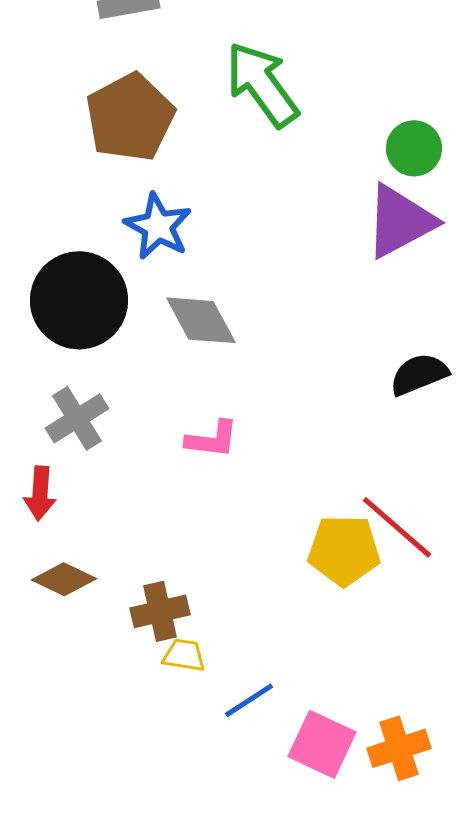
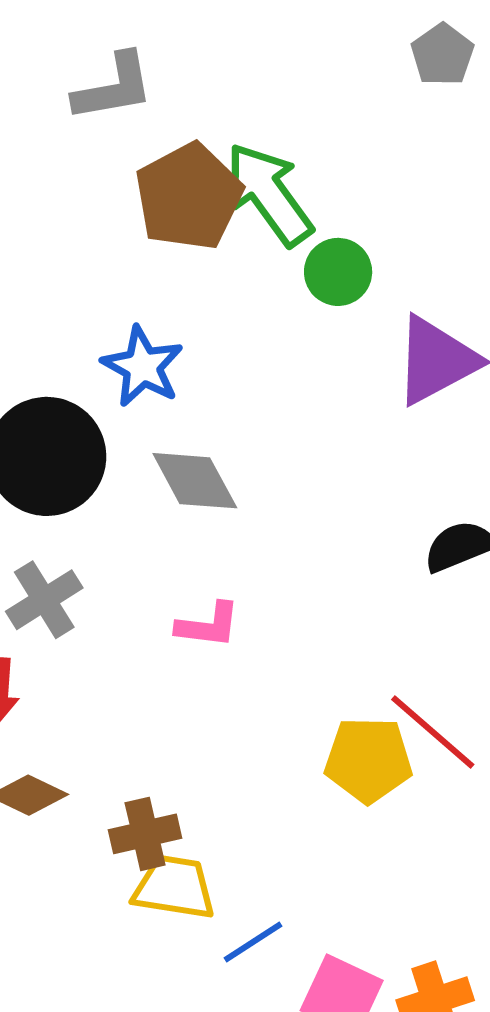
brown pentagon: (130, 117) -> (189, 197), moved
green circle: (414, 148) -> (338, 272), moved
yellow trapezoid: (184, 655) -> (174, 887), size x1.6

